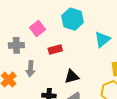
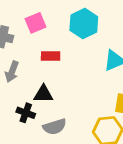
black triangle: (72, 77) -> (43, 94), moved

